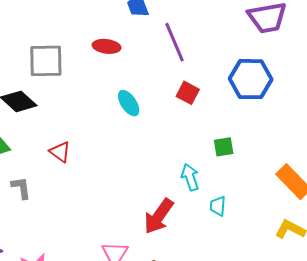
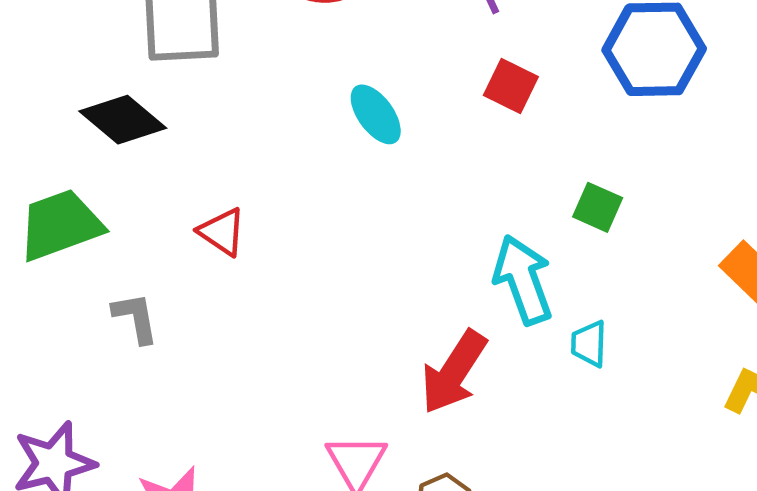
green square: (224, 147) -> (598, 207), turned 35
cyan arrow: (190, 177) -> (523, 280), size x1.4

